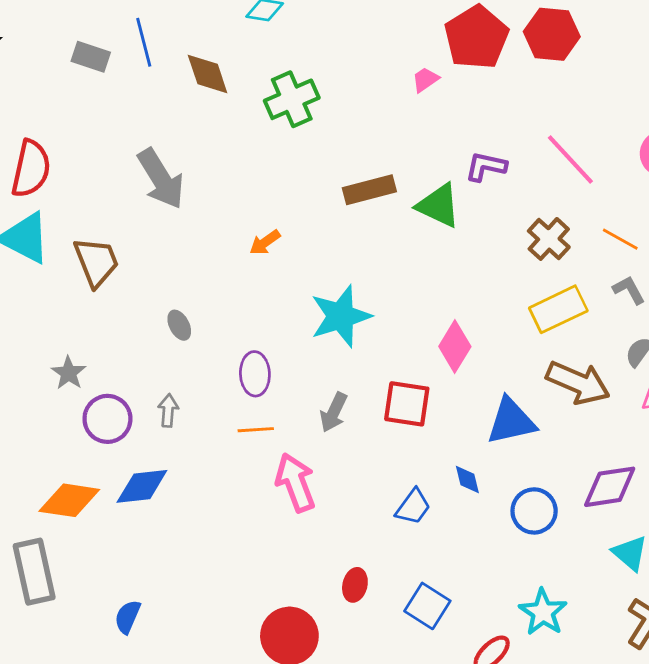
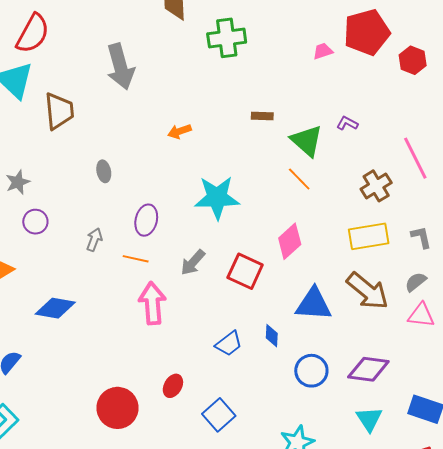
red hexagon: (552, 34) -> (413, 60), moved, size x0.7
pink line: (570, 159) -> (415, 158), moved
purple L-shape: (486, 166) -> (347, 123), size x0.7
brown rectangle: (369, 190) -> (262, 116), size x0.6
orange line: (620, 239) -> (299, 179), moved
gray arrow: (168, 410) -> (94, 240), moved
purple circle: (107, 419) -> (35, 222), size x0.7
blue diamond: (142, 486) -> (55, 308), moved

